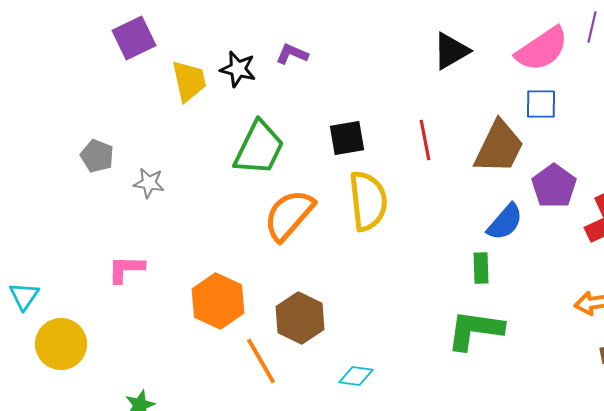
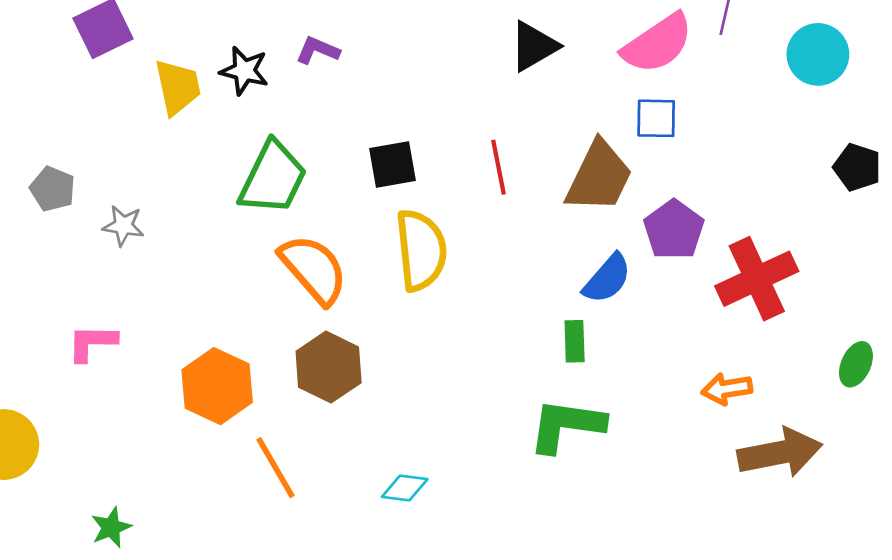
orange semicircle: (289, 215) -> (314, 269), turned 98
brown hexagon: (300, 318) -> (329, 367), moved

